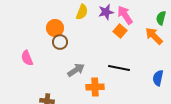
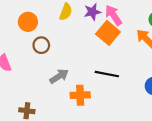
orange circle: (55, 28) -> (28, 22), moved
orange square: (120, 31) -> (108, 33), size x1.5

